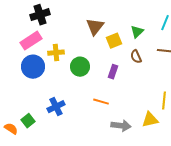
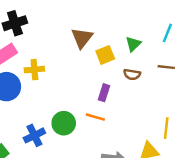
brown semicircle: (136, 57) -> (132, 74), turned -56
green circle: (80, 67) -> (64, 123), moved
orange line: (101, 102) -> (95, 117), moved

